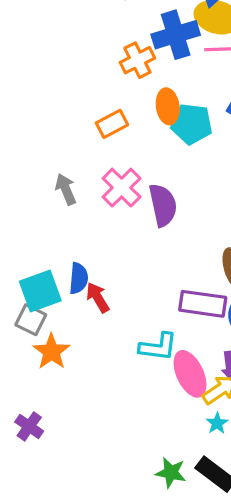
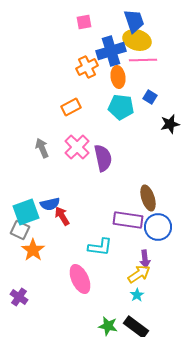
orange ellipse: (168, 106) -> (118, 77), moved
blue semicircle: (79, 278) -> (50, 204), turned 72
pink ellipse: (190, 374) -> (80, 279), moved

